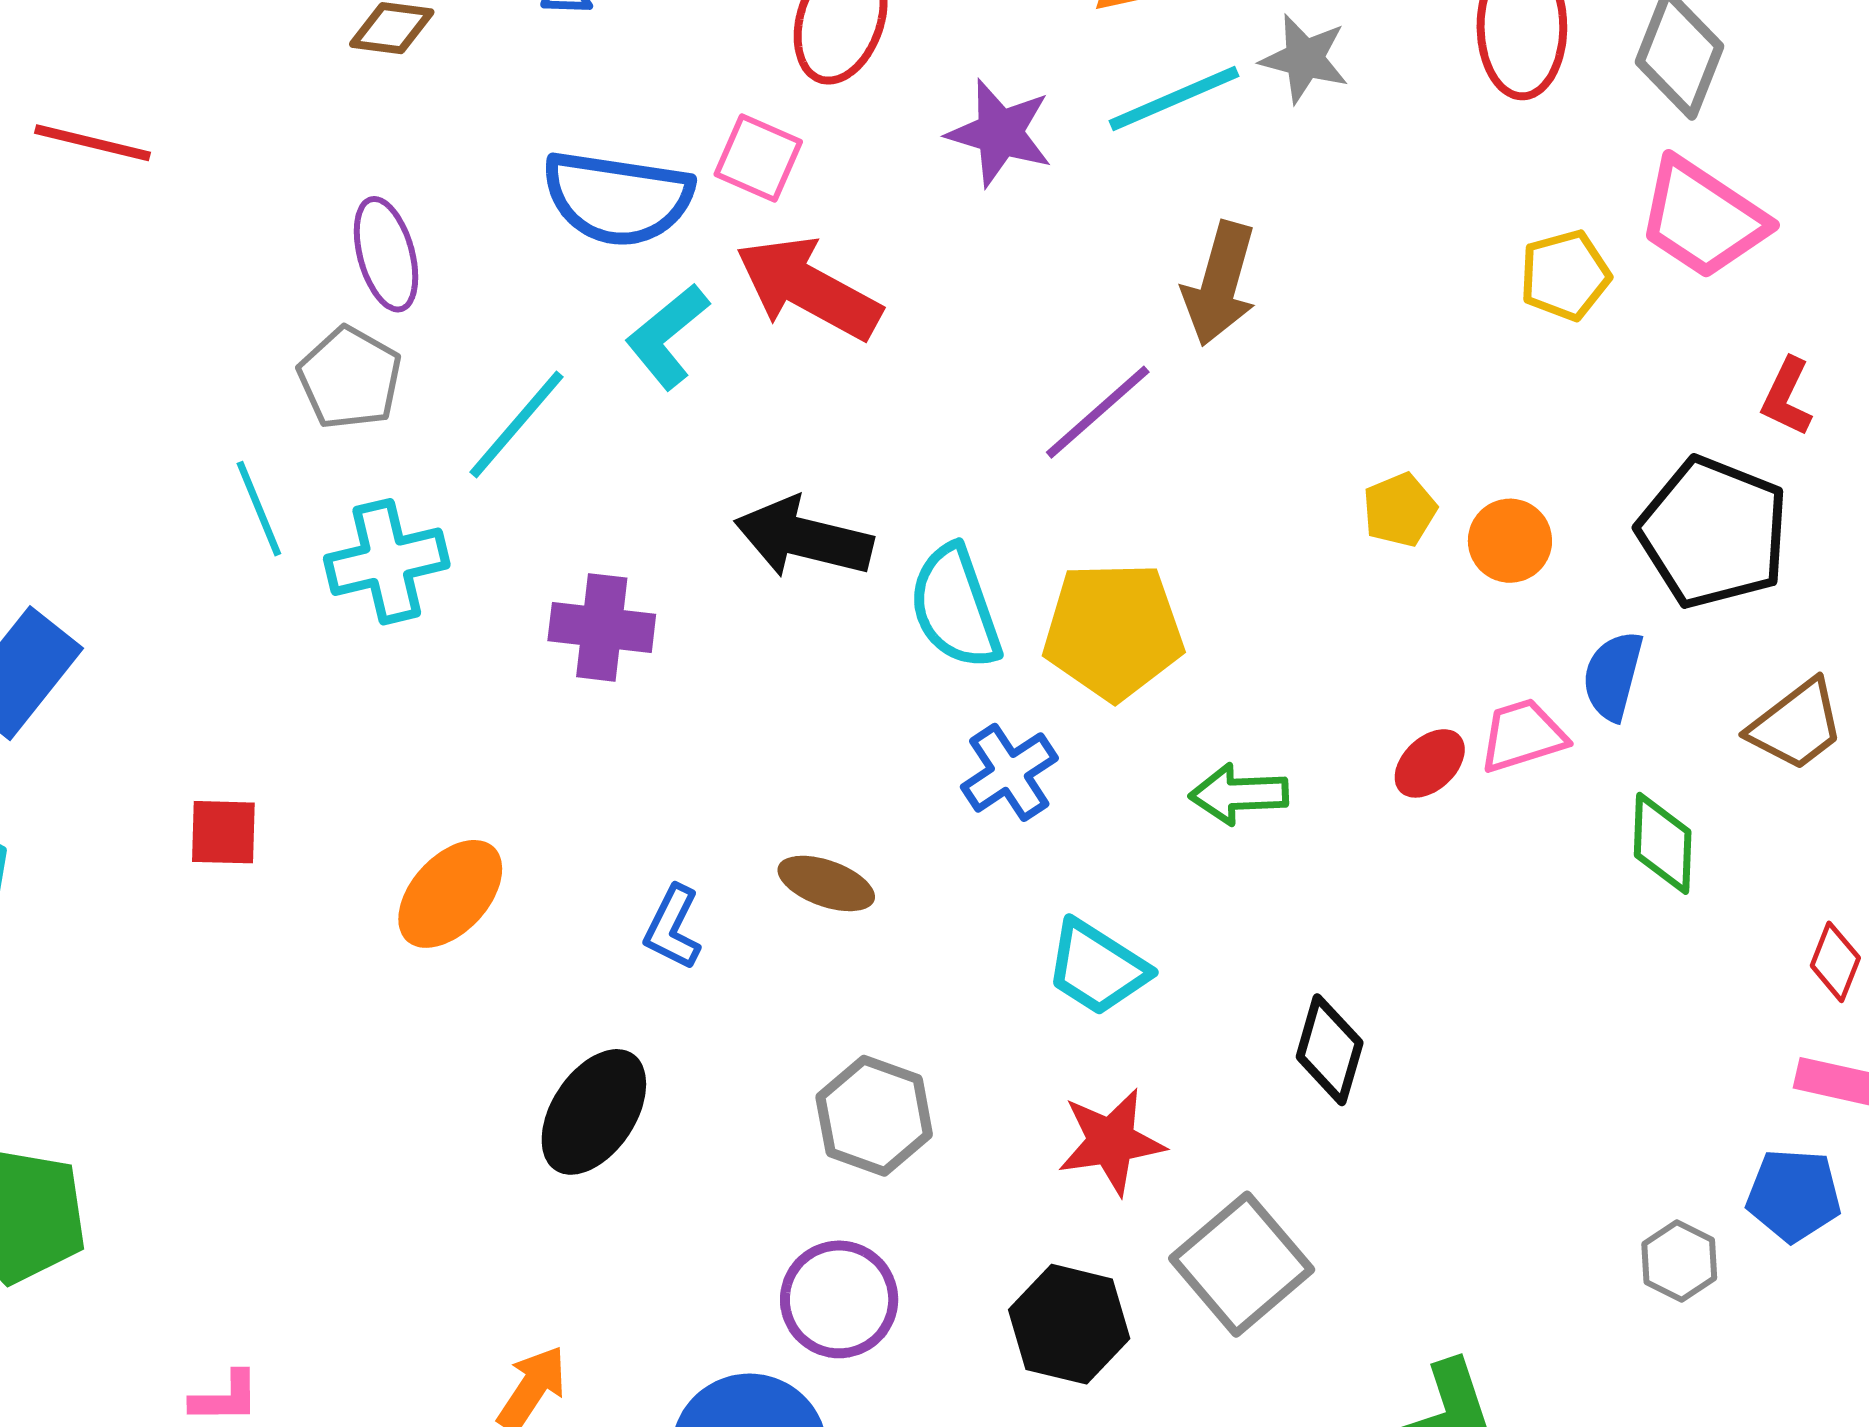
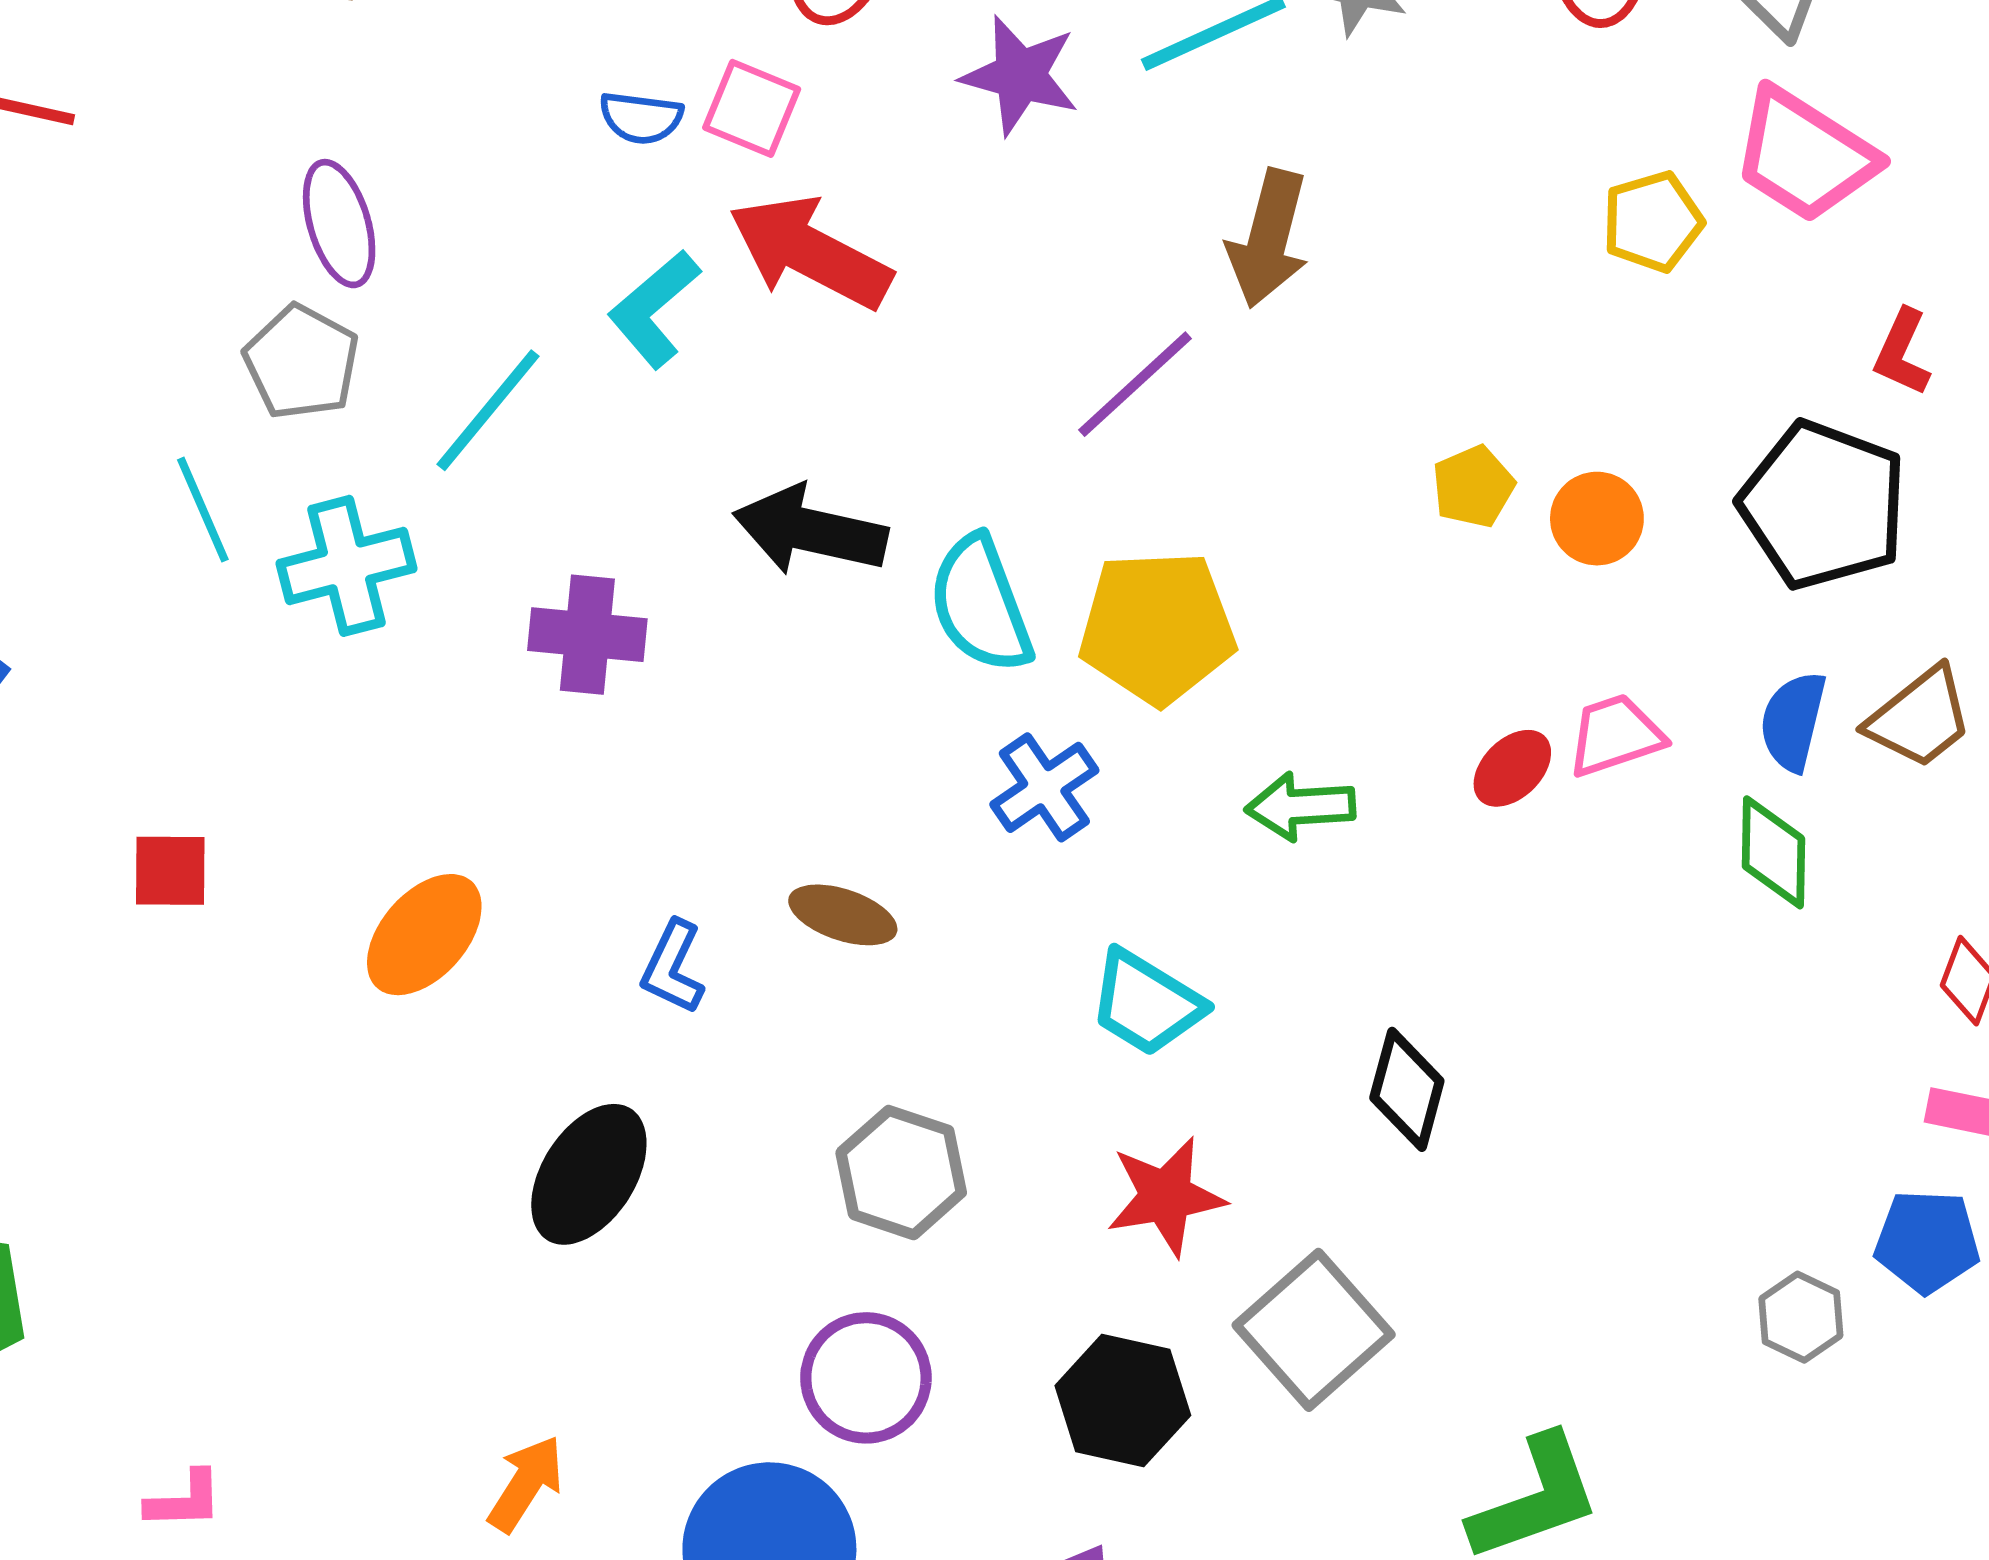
blue semicircle: (618, 198) -> (641, 118), moved, size x0.5
blue semicircle: (1613, 676) -> (1793, 721), moved

